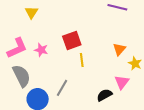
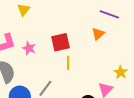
orange triangle: (119, 49) -> (98, 34), moved

